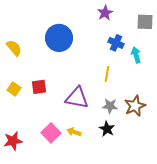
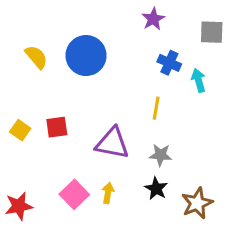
yellow semicircle: (14, 48) -> (36, 57), moved
brown star: (135, 106) -> (197, 203), moved
yellow arrow: (74, 132) -> (108, 193), turned 80

